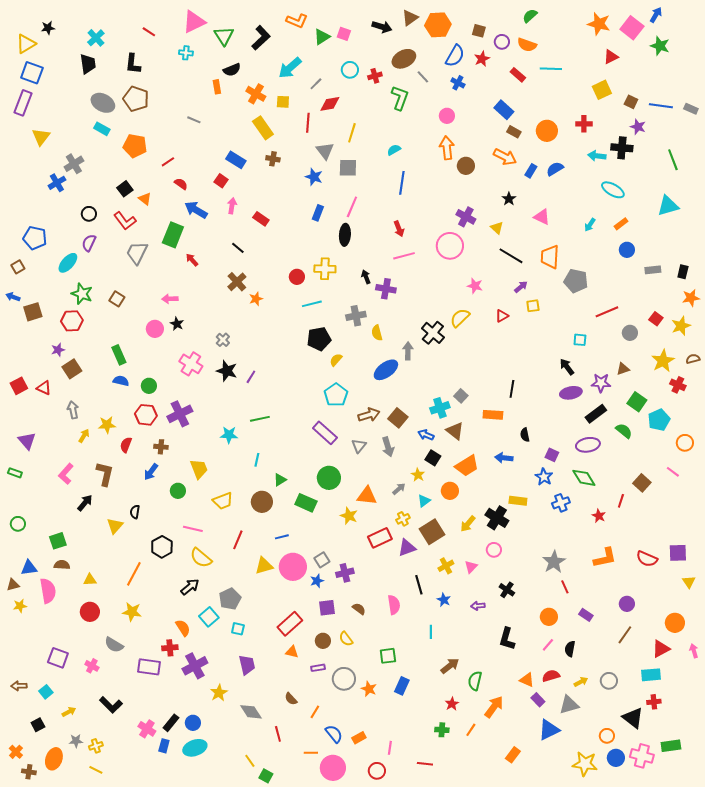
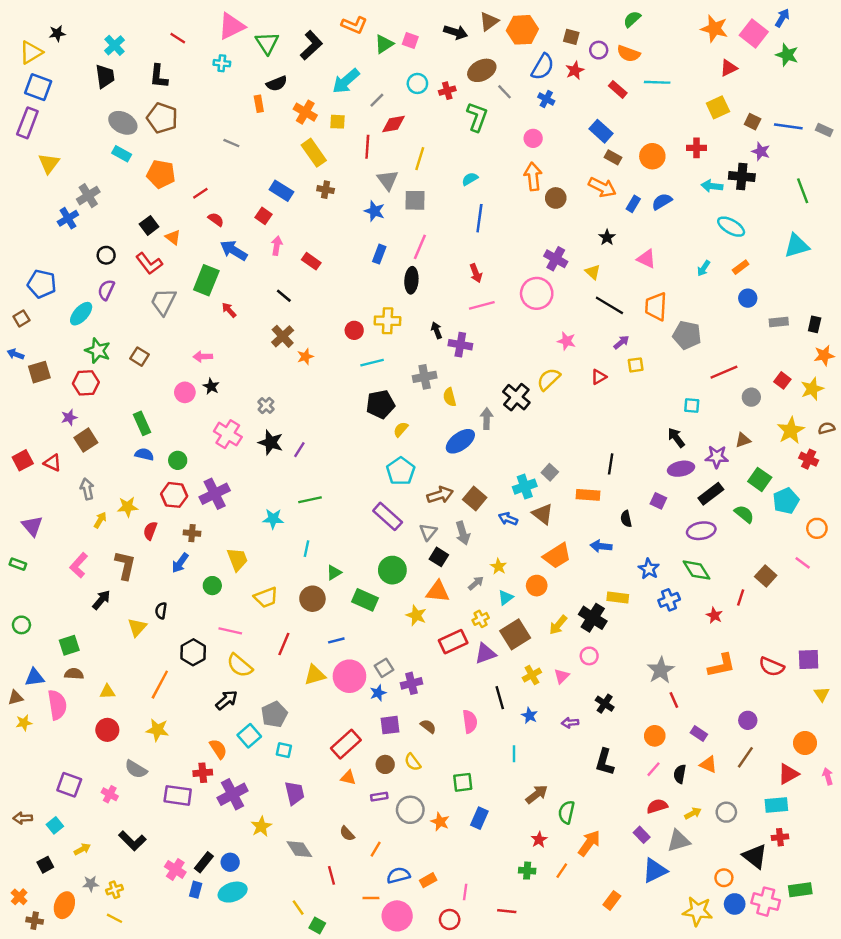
purple square: (552, 455) -> (658, 501), moved
black square: (433, 458) -> (439, 557), moved
orange triangle: (527, 680) -> (708, 764), moved
blue semicircle: (334, 734) -> (398, 875), turned -66

